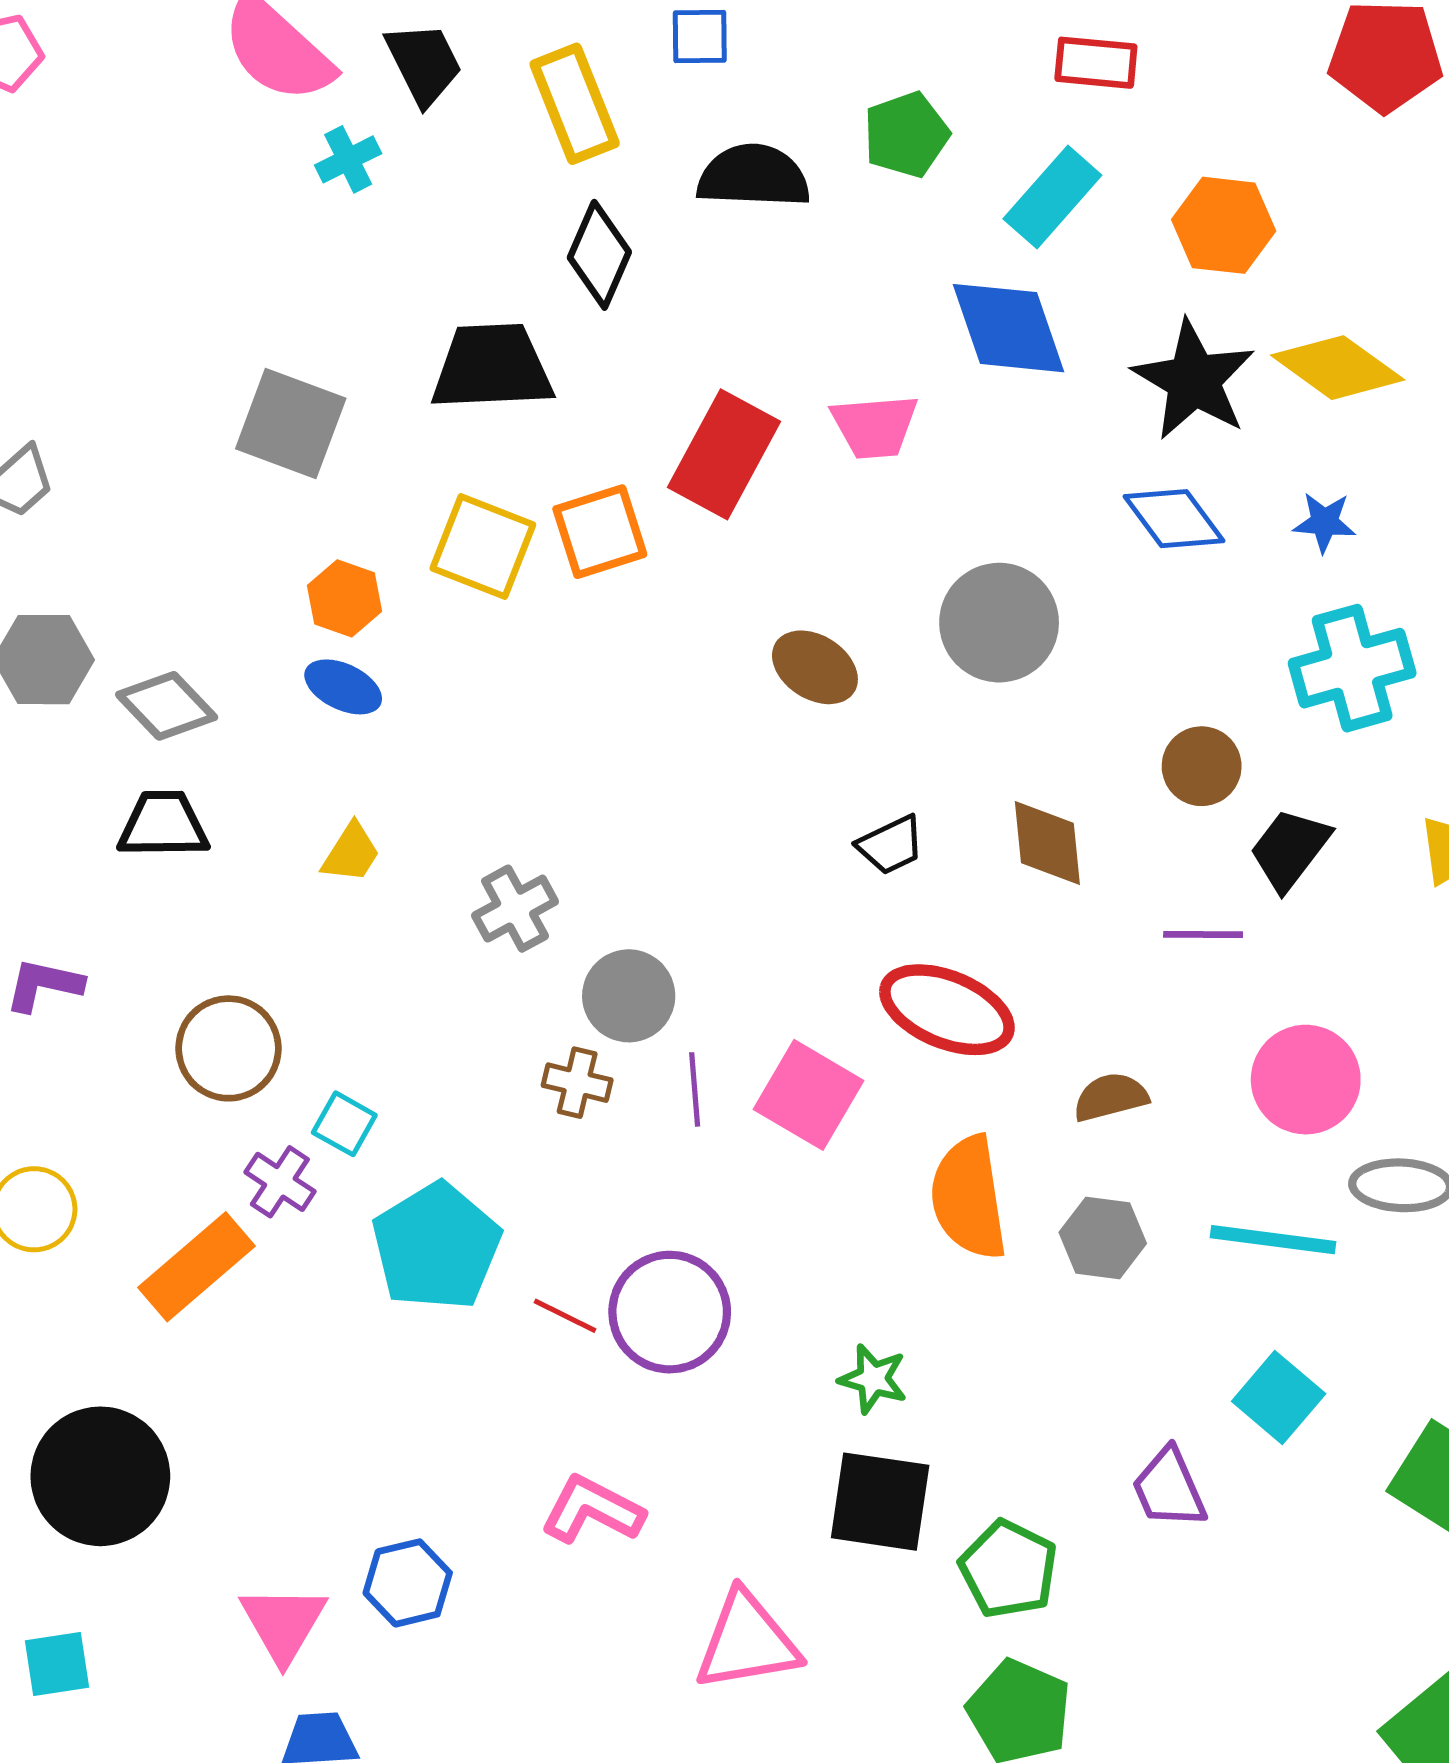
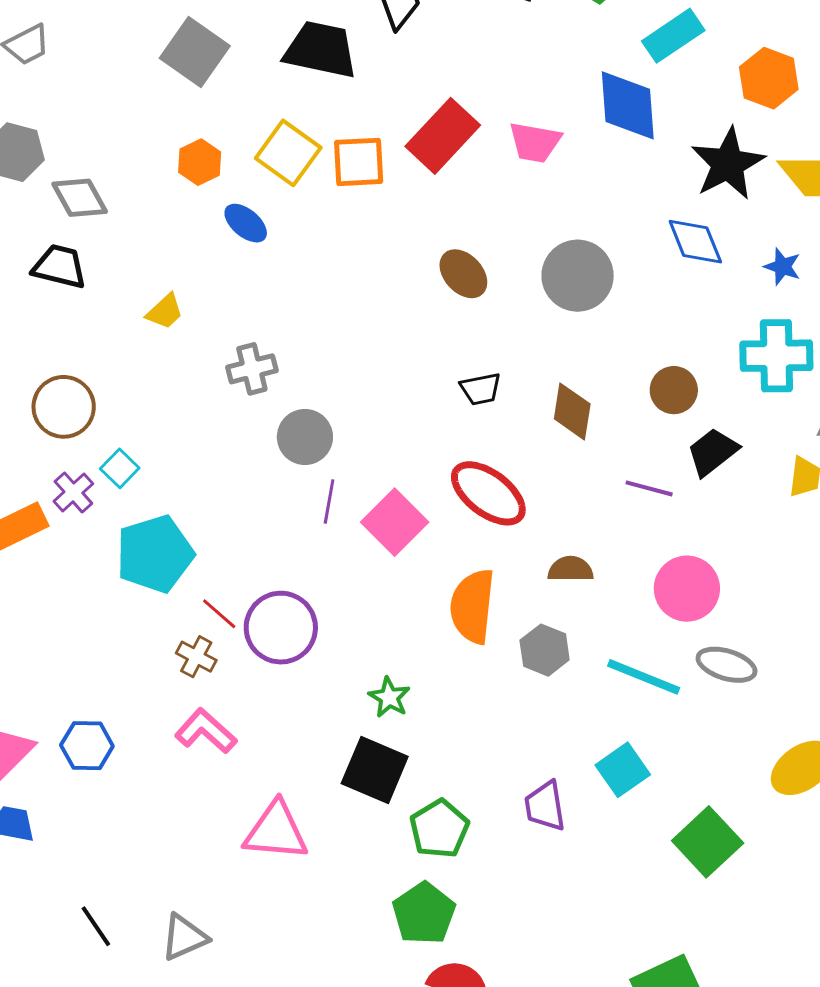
blue ellipse: (343, 687) -> (246, 223), moved
brown cross: (577, 1083) -> (196, 657), moved

